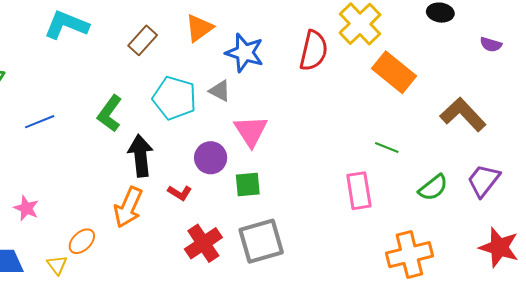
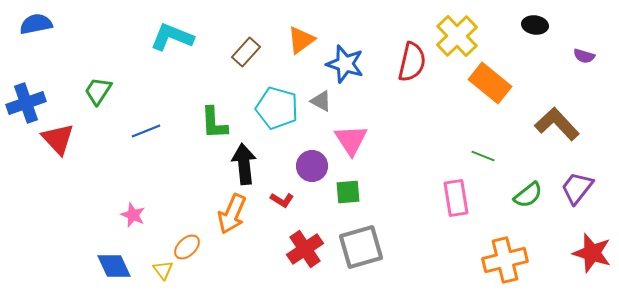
green L-shape: (110, 113) -> (214, 123), turned -39

